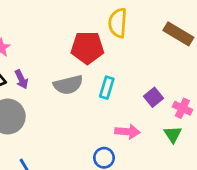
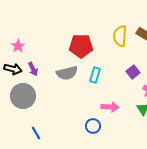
yellow semicircle: (118, 23) -> (120, 36), moved
purple square: (154, 97) -> (133, 72), moved

